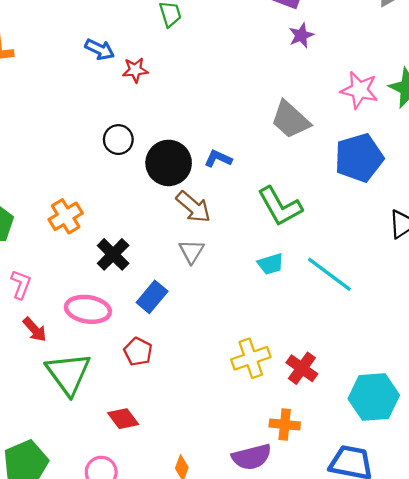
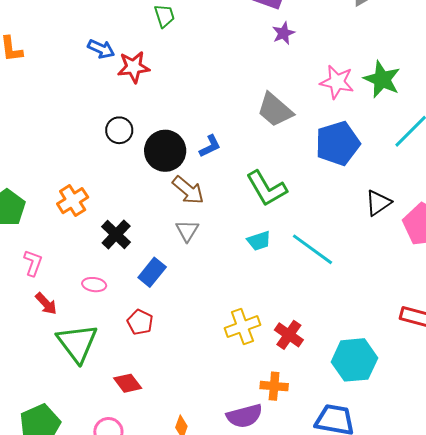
red star: (135, 70) -> (134, 67), size x1.4
blue L-shape: (218, 159) -> (210, 146), turned 130
pink ellipse: (88, 309) -> (94, 285), size x0.6

